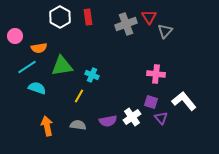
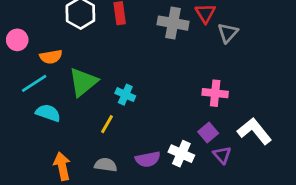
gray cross: (126, 24) -> (173, 23), turned 30
green triangle: (62, 66) -> (83, 82), turned -30
purple square: (151, 102) -> (208, 133), turned 32
white cross: (132, 117) -> (181, 154), turned -30

